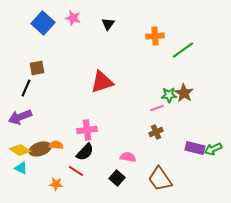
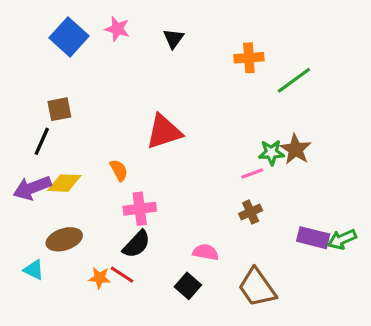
orange semicircle: (56, 145) -> (119, 170), moved, turned 56
yellow diamond: (20, 150) -> (64, 183), moved, turned -30
orange star: (56, 184) -> (100, 278), moved

